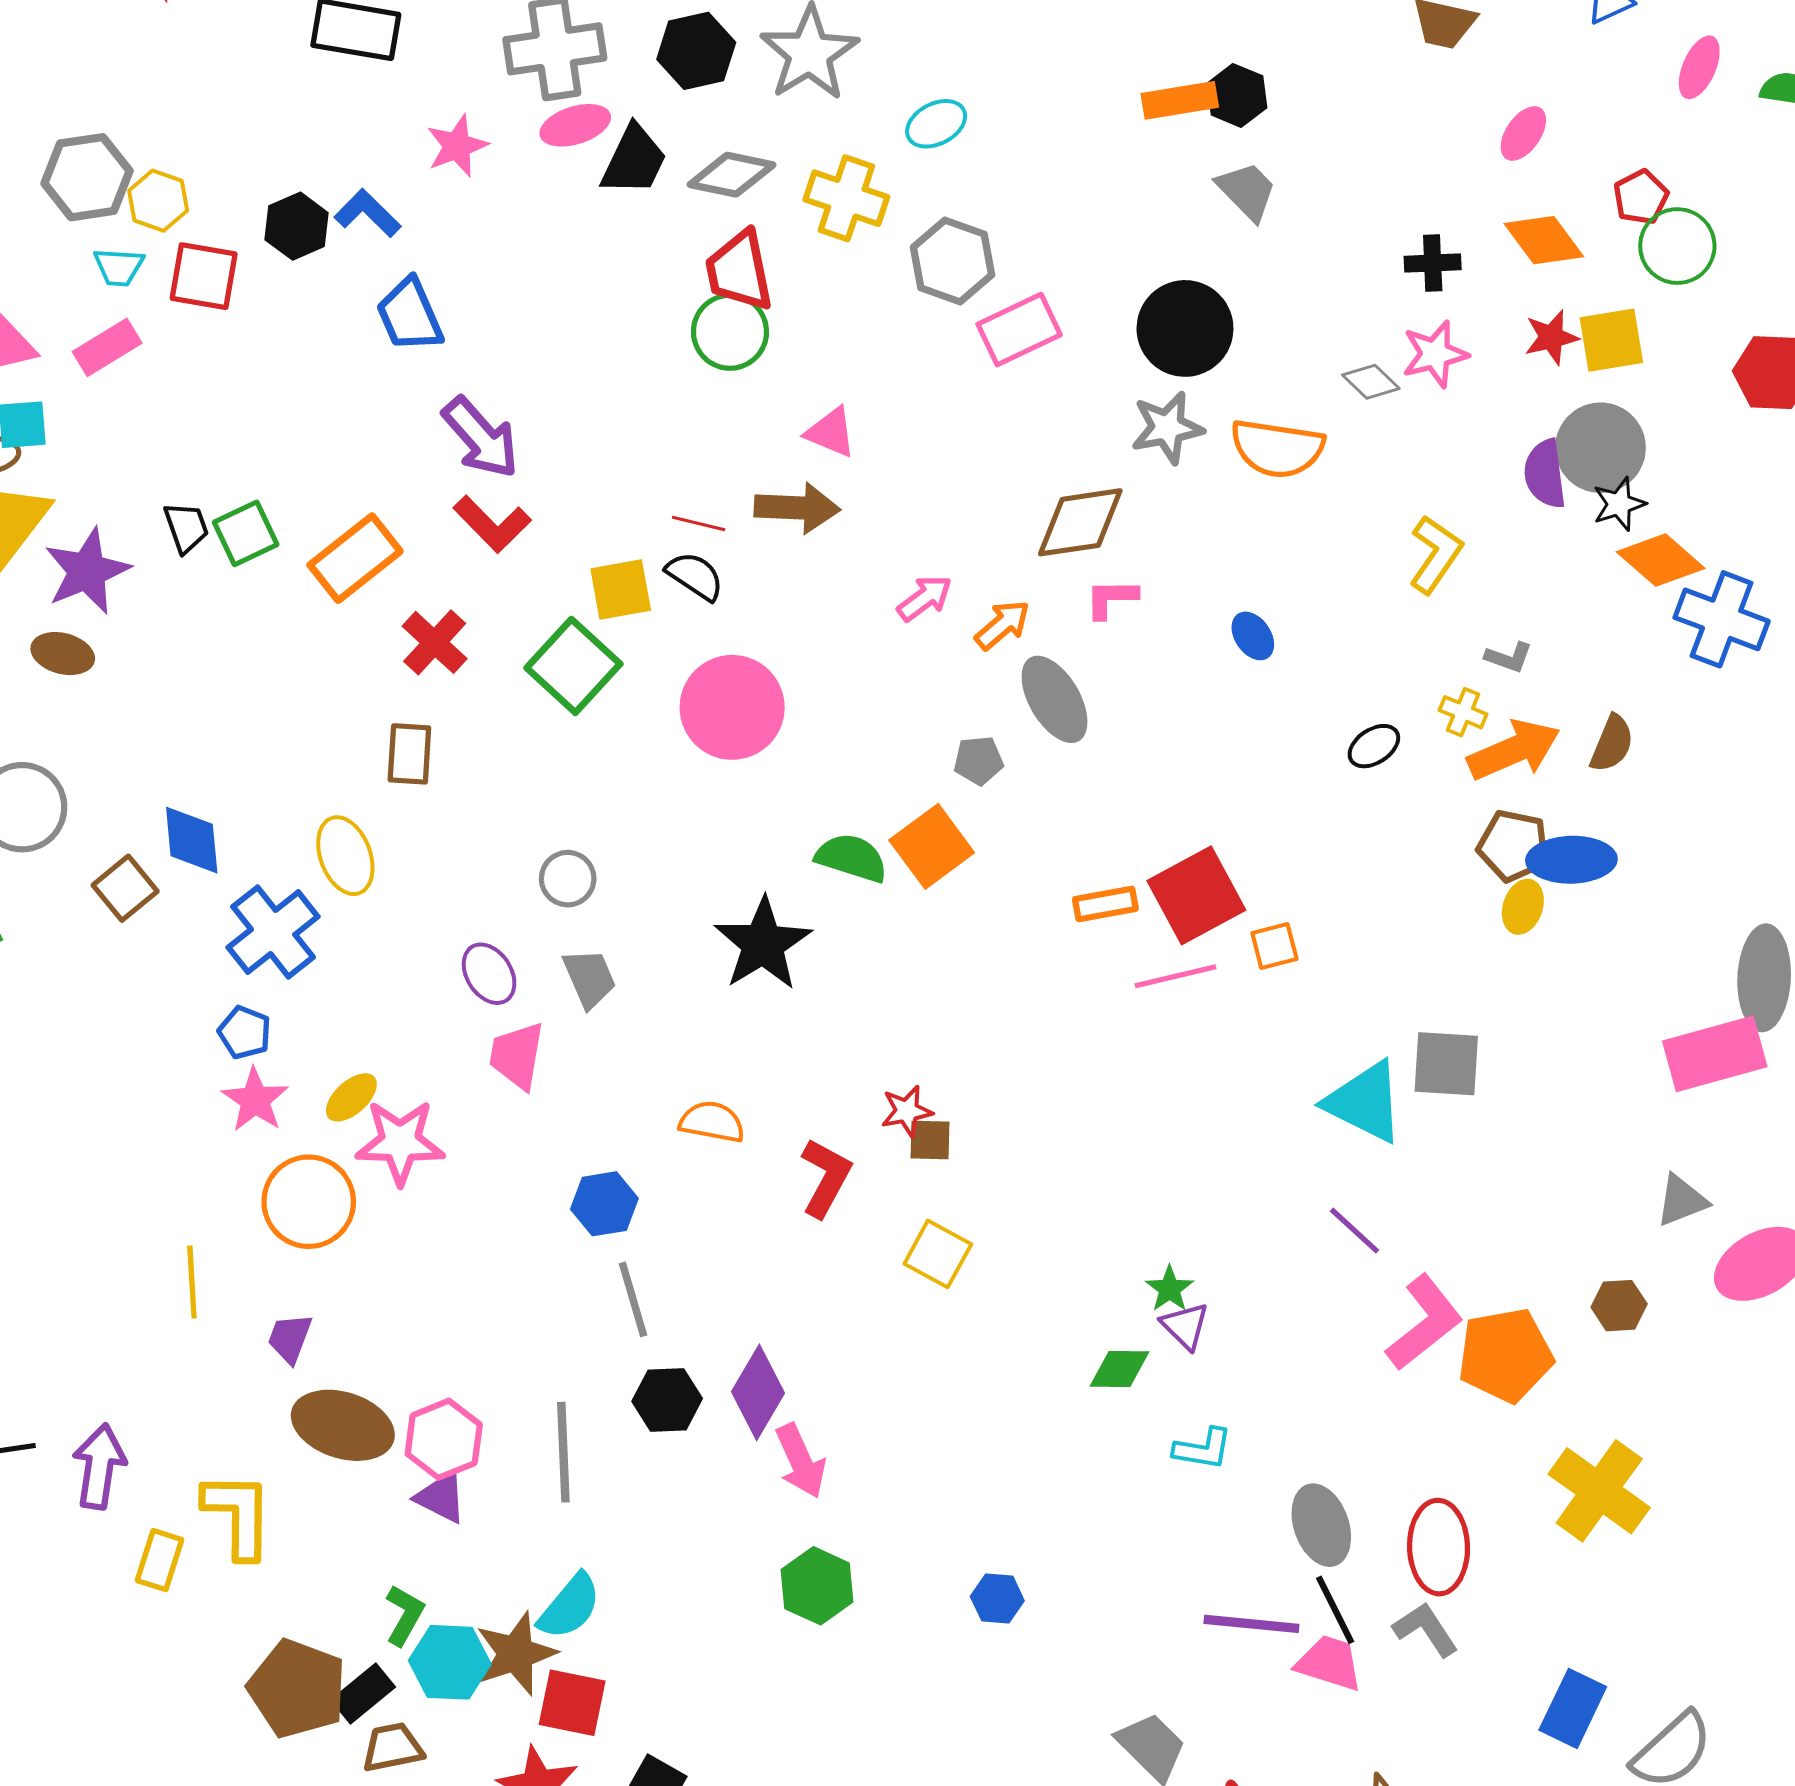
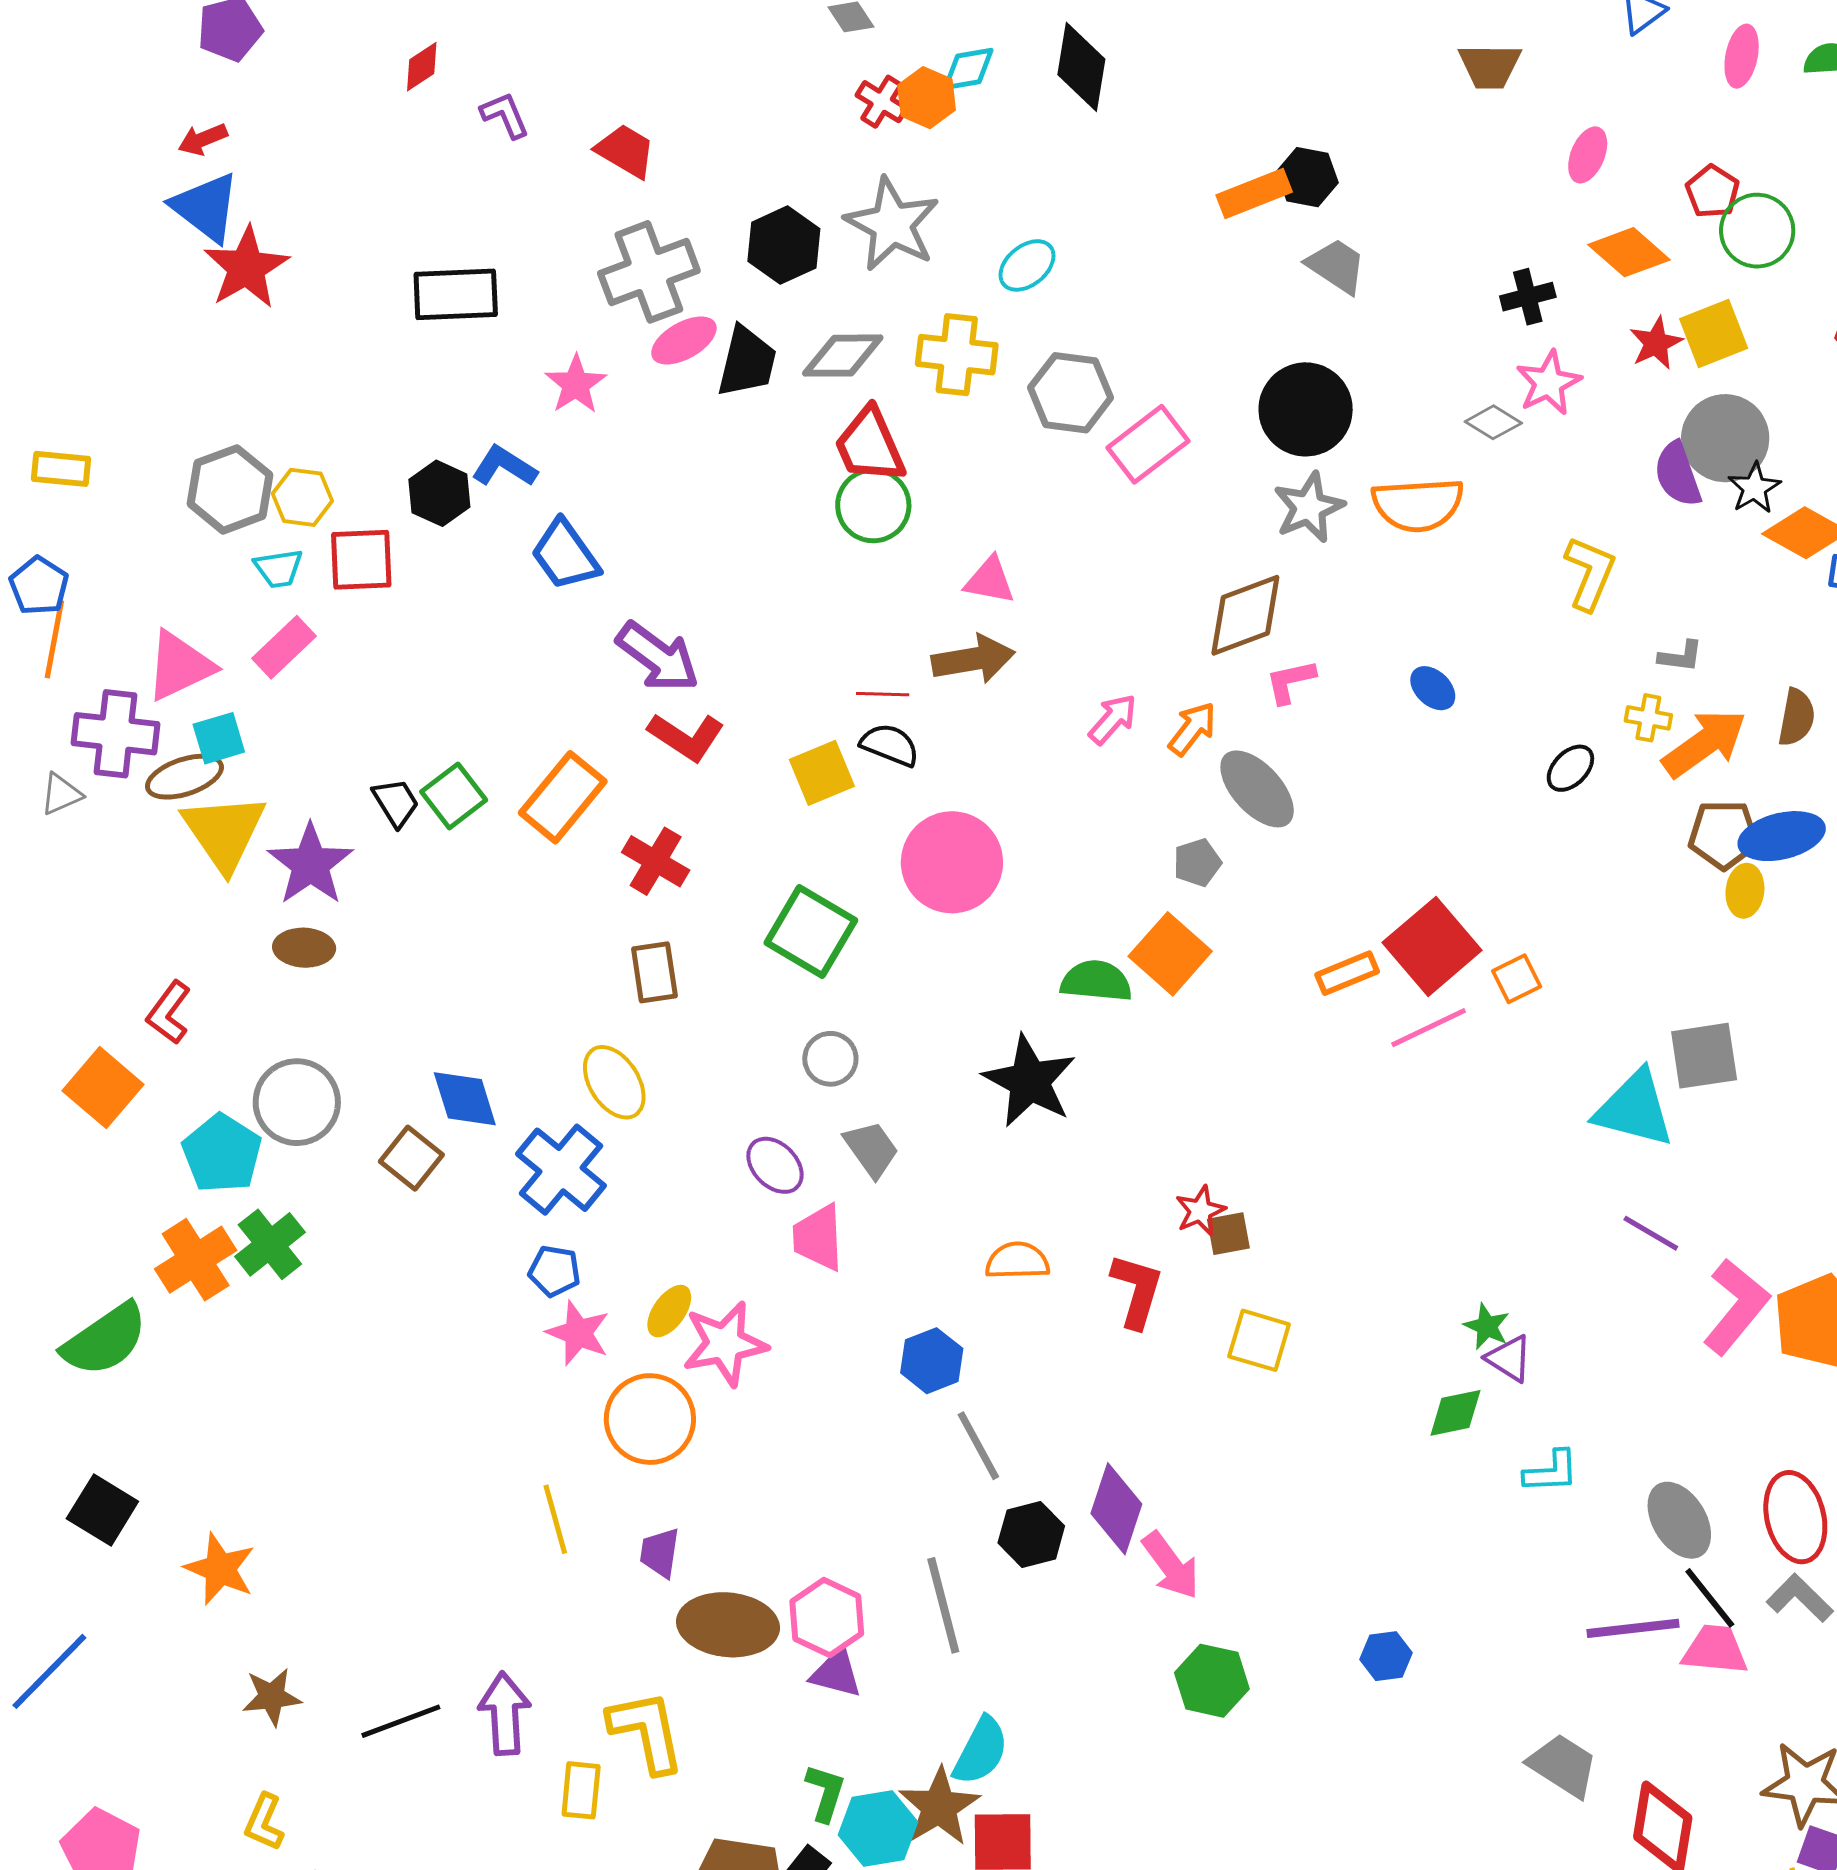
green square: (573, 666) -> (811, 932), moved

